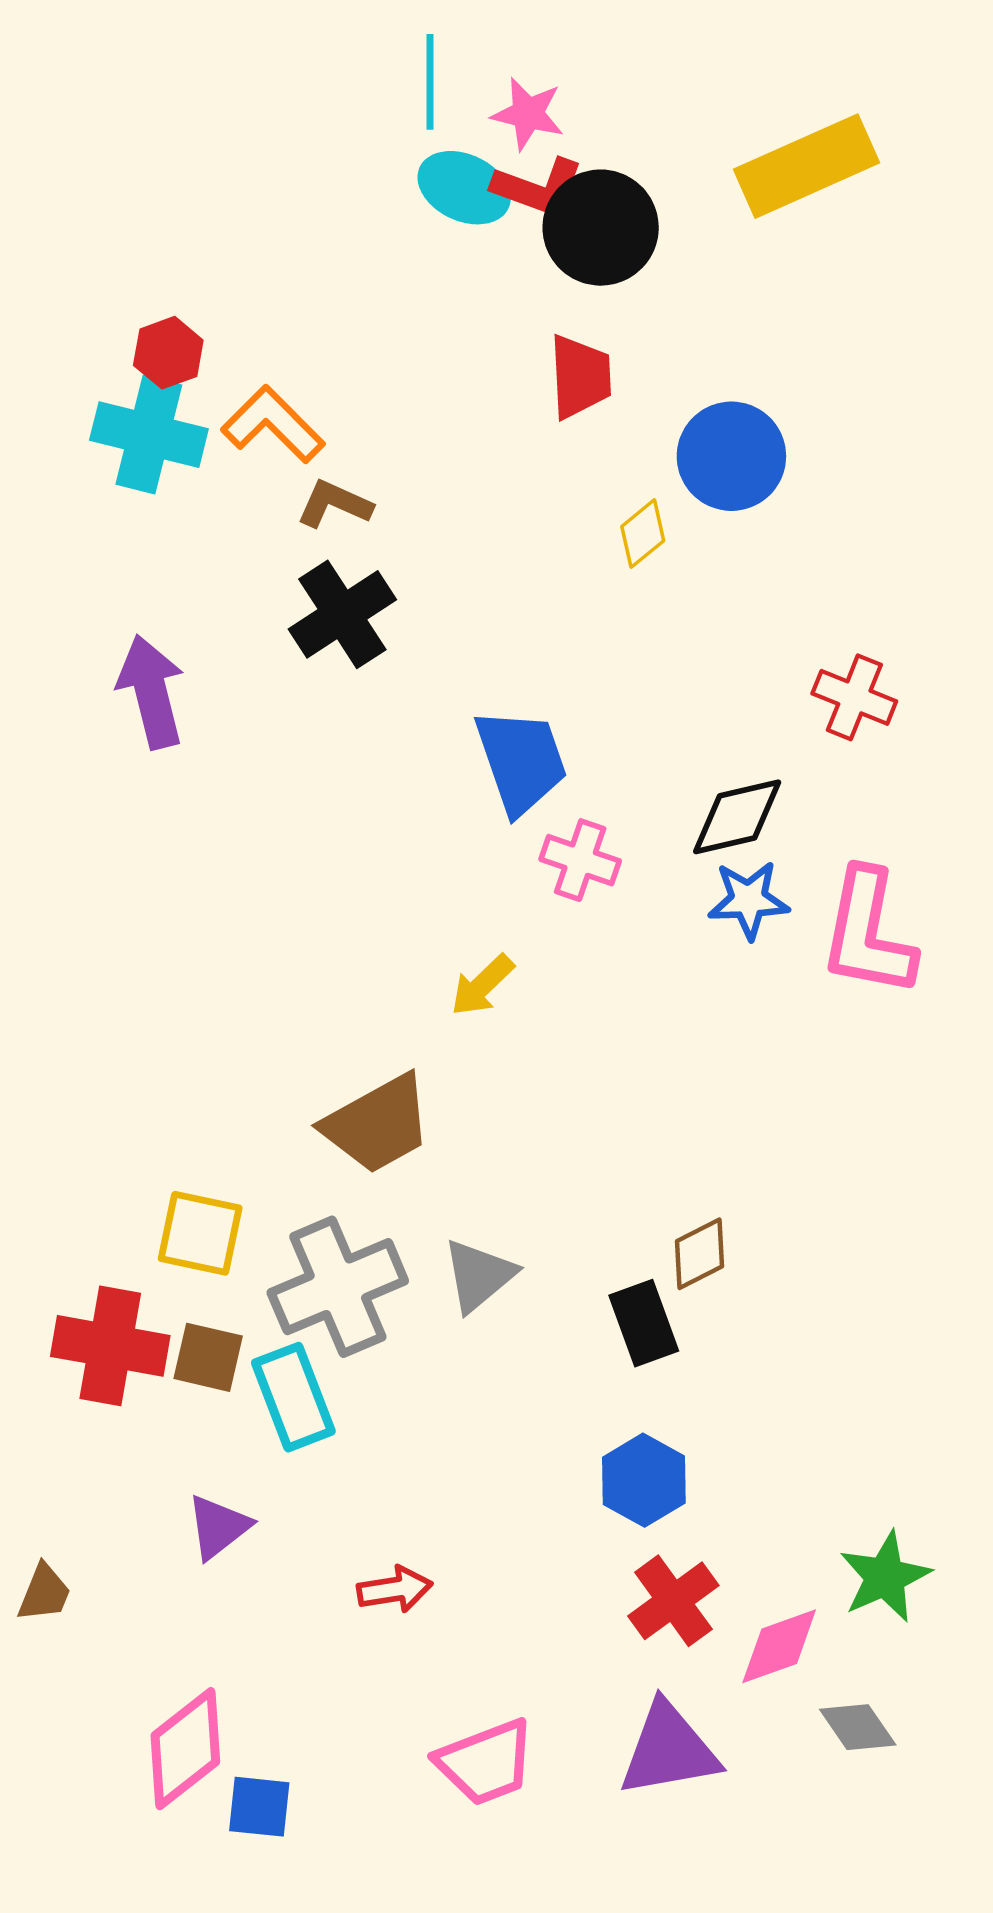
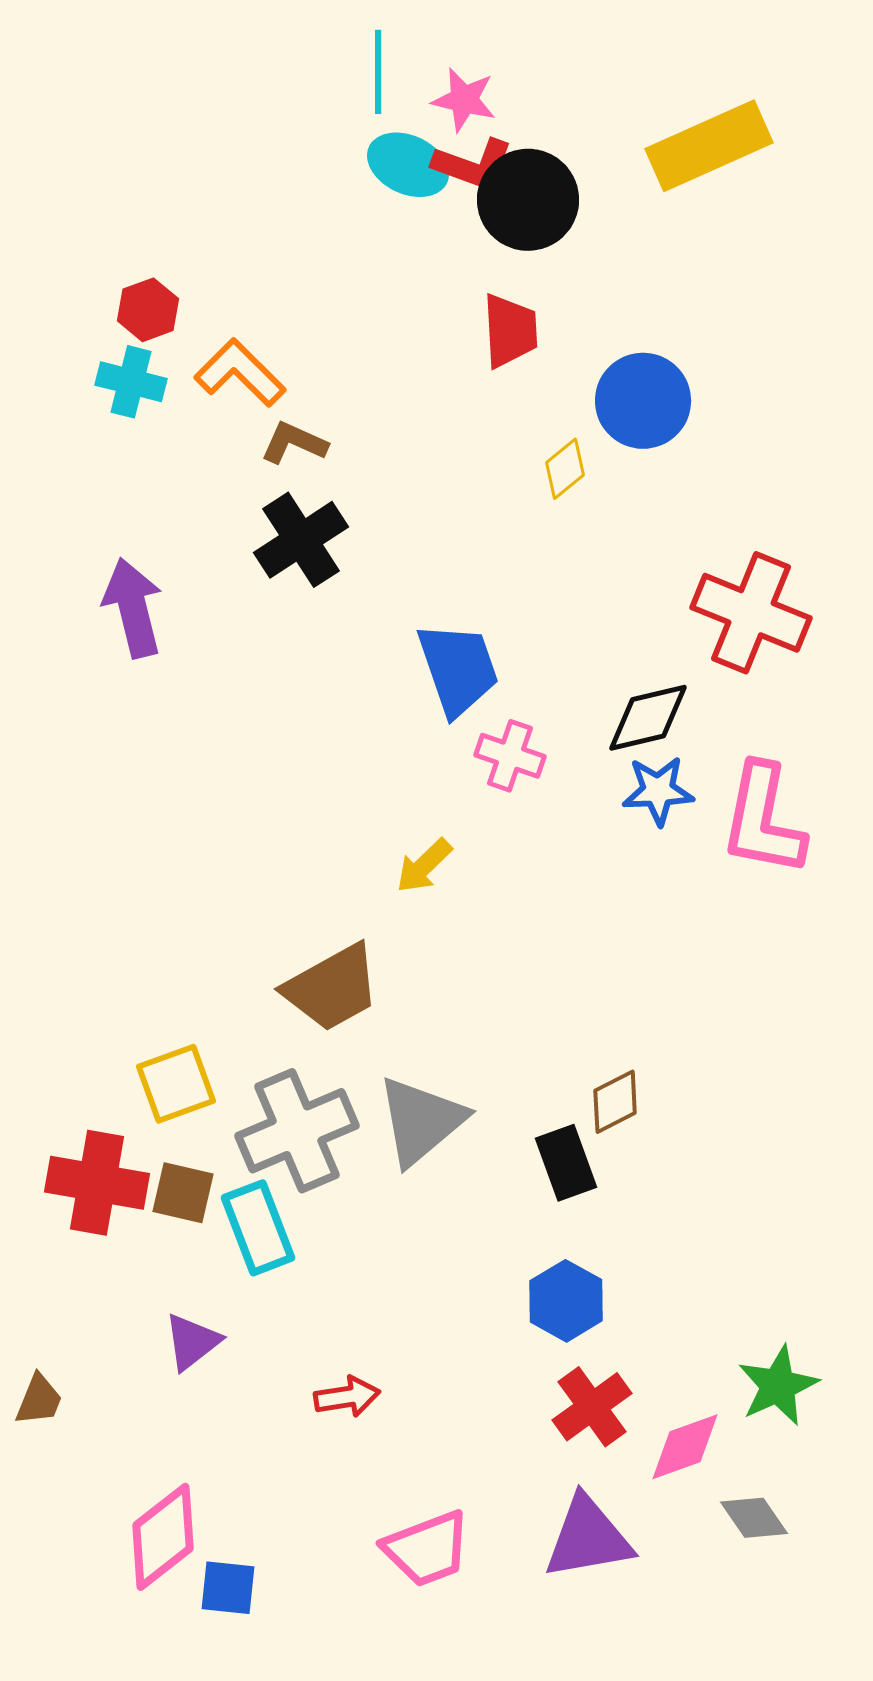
cyan cross: (149, 435) -> (131, 382), size x0.7
red cross: (854, 697) -> (751, 613), size x1.6
yellow square: (200, 1233) -> (176, 1084), turned -32
gray triangle: (479, 1275) -> (421, 1121), size x1.4

